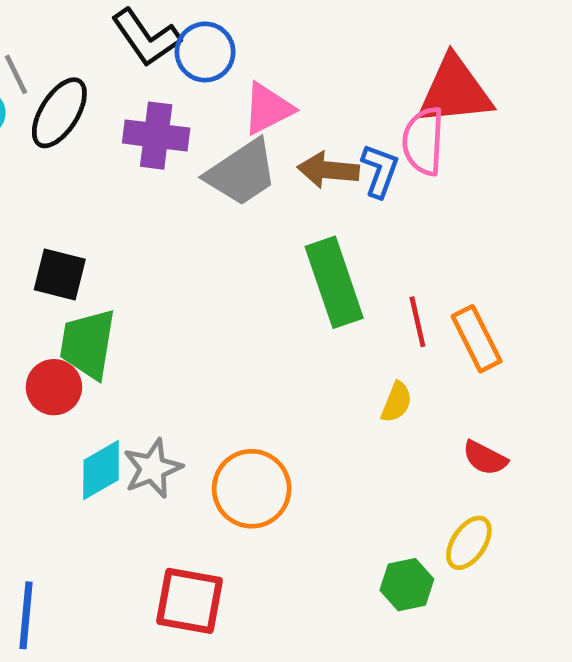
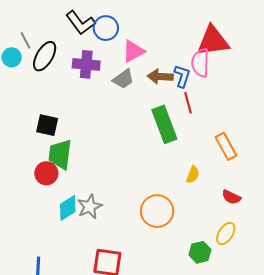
gray trapezoid: (242, 173) -> (123, 79), size x0.7
red line: (417, 322) -> (188, 103), moved
orange circle: (252, 489) -> (157, 211), moved

